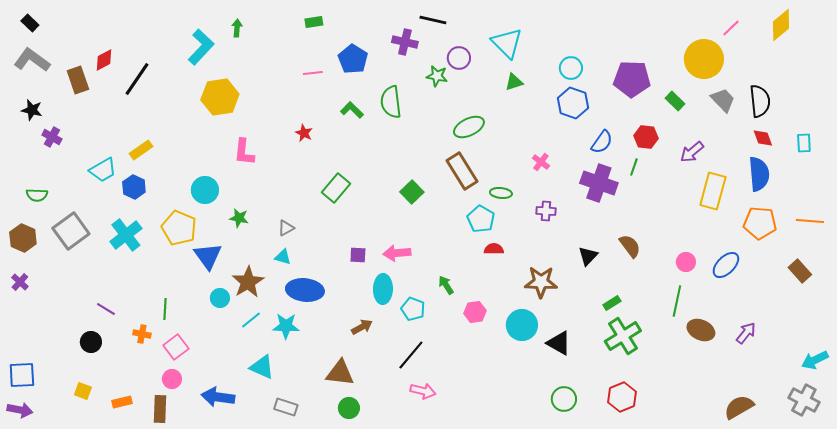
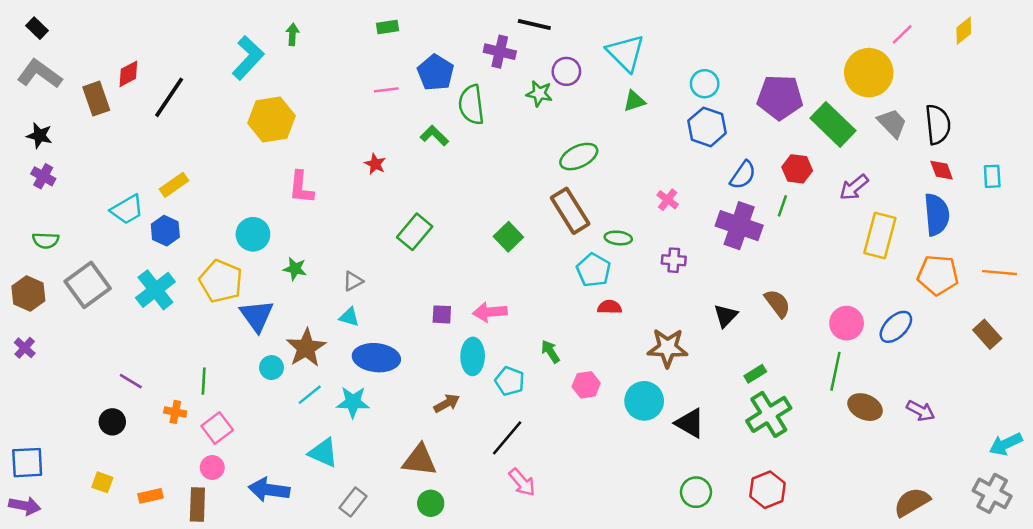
yellow diamond: (781, 25) -> (964, 31), size x0.7
green rectangle: (675, 101) -> (833, 124), size x1.8
green semicircle: (391, 102) -> (471, 105), moved
purple cross: (52, 137) -> (43, 176), moved
pink circle: (686, 262) -> (847, 323), size x1.4
purple arrow: (746, 333) -> (921, 411), turned 80
pink arrow: (423, 391) -> (522, 482), turned 35
gray rectangle: (286, 407) -> (353, 502), turned -70

